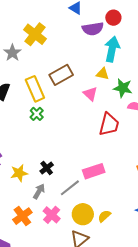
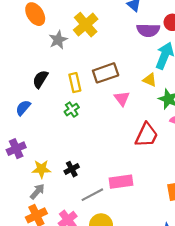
yellow rectangle: (35, 89) -> (75, 83), size x0.7
pink triangle: (90, 94) -> (122, 98), moved
gray arrow: (39, 191) -> (37, 192), moved

